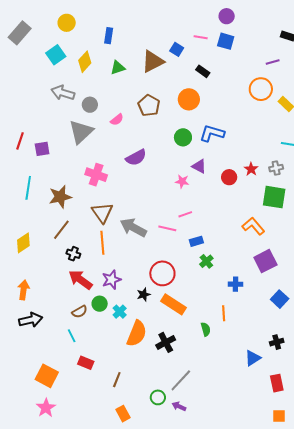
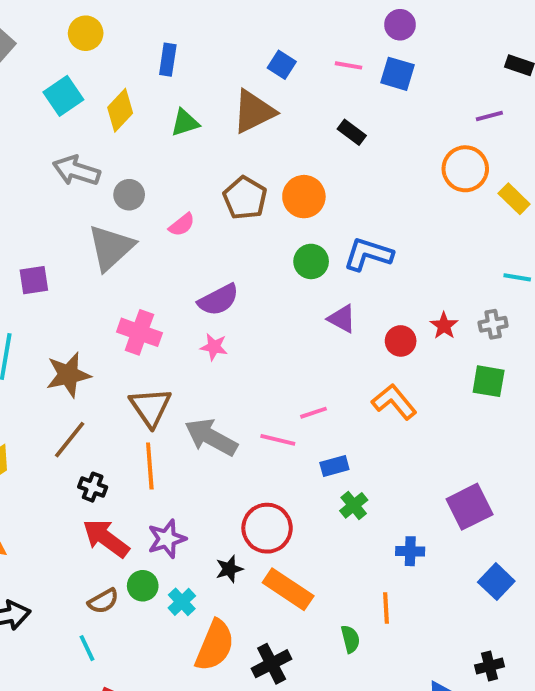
blue square: (177, 49) -> (282, 65), moved
orange circle: (189, 99) -> (304, 197), moved
pink star: (182, 181) -> (214, 347), moved
green square: (274, 197) -> (489, 381), size x0.7
orange L-shape: (253, 226) -> (394, 402), moved

